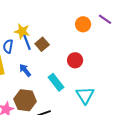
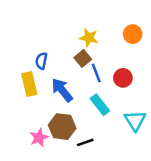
yellow star: (22, 31) -> (89, 38), moved
blue line: (27, 42) -> (96, 73), moved
blue arrow: (25, 70) -> (62, 90), size x1.5

